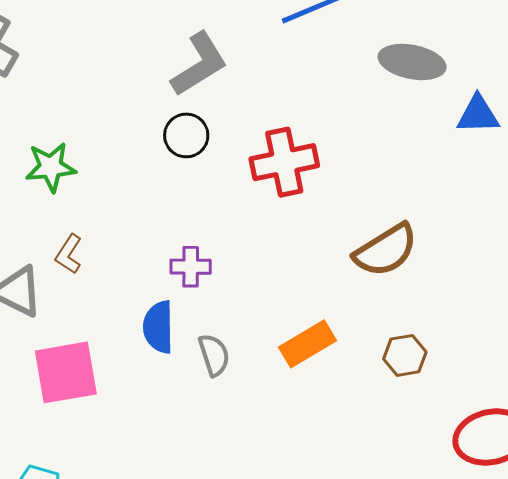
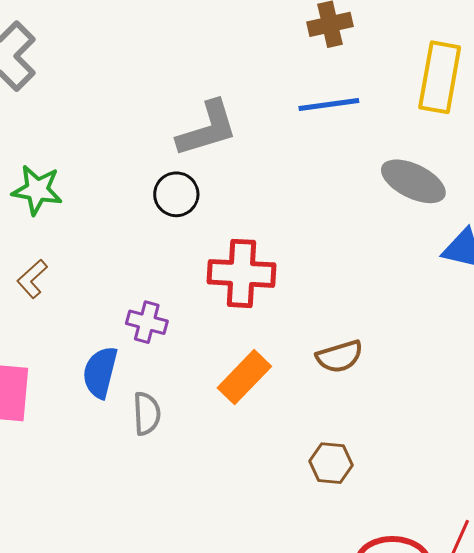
red cross: (284, 162) -> (242, 273), moved
brown semicircle: (386, 250) -> (340, 356), size x0.7
orange rectangle: (307, 344) -> (244, 377), moved, turned -30

